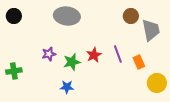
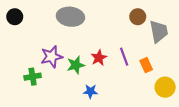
purple star: (49, 54) -> (52, 57), size x1.5
green cross: (14, 71) -> (33, 77), moved
blue star: (67, 87) -> (90, 91), moved

